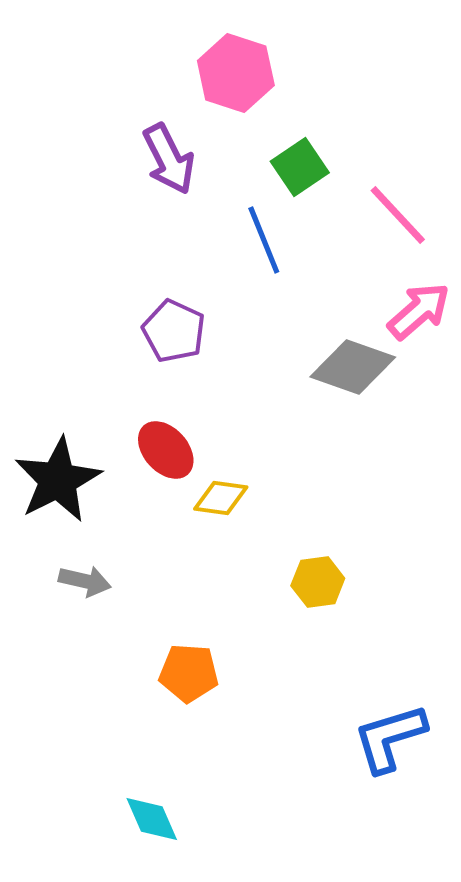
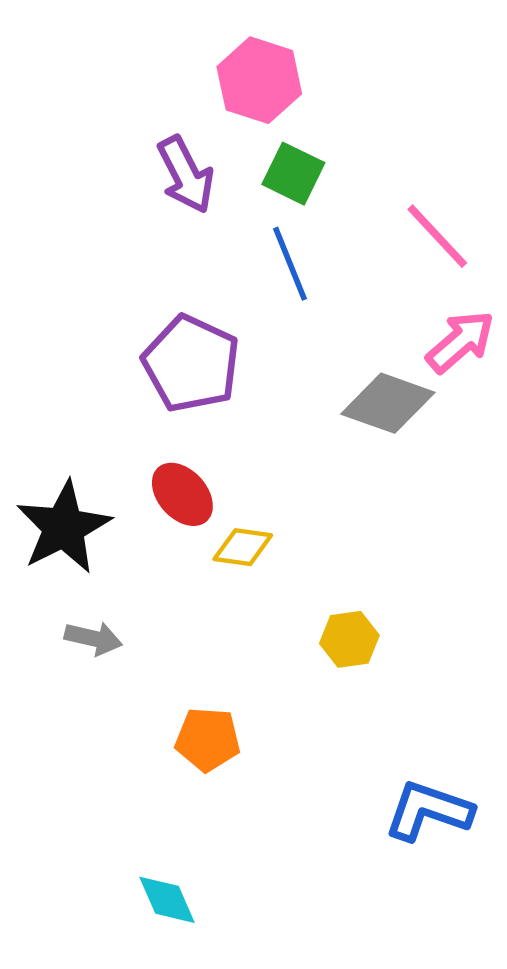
green square: (300, 167) -> (293, 174), moved, turned -30
purple pentagon: (174, 331) -> (191, 364), size x1.4
blue L-shape: (390, 738) -> (428, 811), turned 36

